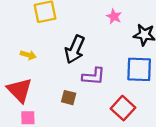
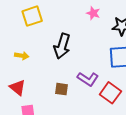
purple L-shape: (94, 76) -> (88, 79), moved, turned 35
red triangle: (19, 90) -> (18, 88), size x0.7

